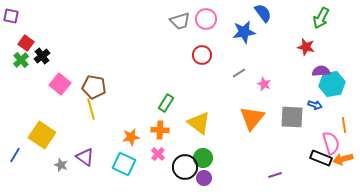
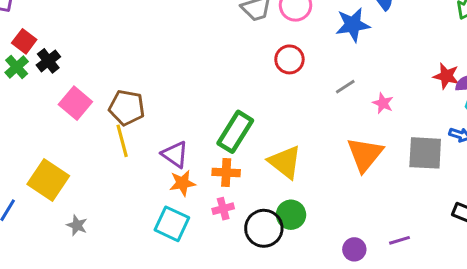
red star: (306, 47) -> (446, 76), moved
green rectangle: (166, 103) -> (235, 132), size x1.5
pink cross: (158, 154) -> (223, 209), turned 32
purple triangle: (85, 157) -> (175, 154), moved
purple circle: (204, 178) -> (354, 249), moved

